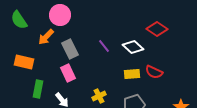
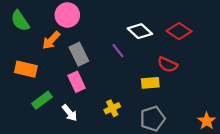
white diamond: (133, 47) -> (140, 31), moved
red semicircle: (154, 72) -> (167, 65), moved
green rectangle: (38, 89) -> (42, 100), turned 42

